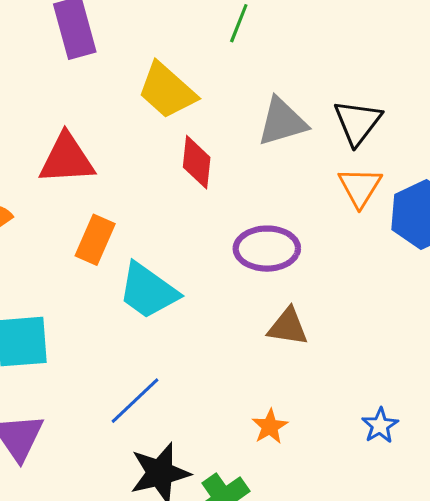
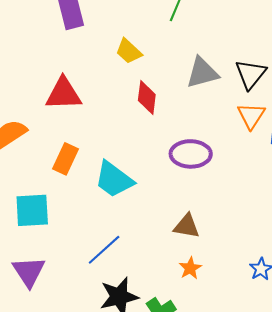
yellow trapezoid: (167, 91) -> (129, 51), size x0.7
orange rectangle: (95, 240) -> (65, 159), moved
brown triangle: (288, 327) -> (187, 226), moved

